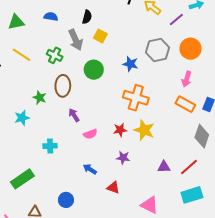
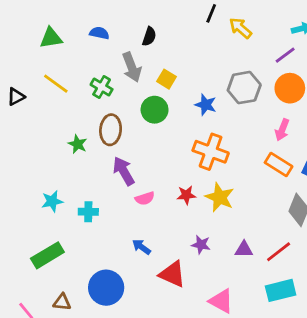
purple line: (176, 20) -> (285, 55), moved
yellow square: (100, 36) -> (167, 79), moved
purple arrow: (74, 115) -> (124, 171), size x1.5
cyan star: (22, 118) -> (52, 201), moved
purple star: (123, 158) -> (201, 245), moved
red triangle: (113, 188) -> (172, 274), size x1.5
blue circle: (66, 200) -> (106, 288), size x1.6

